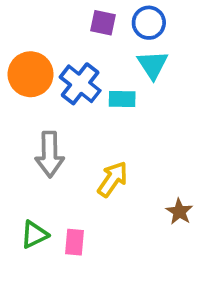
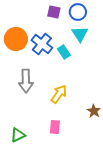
cyan rectangle: (122, 99) -> (64, 52), turned 56
green triangle: (34, 234) -> (18, 135), moved
pink rectangle: (74, 242) -> (55, 127), moved

